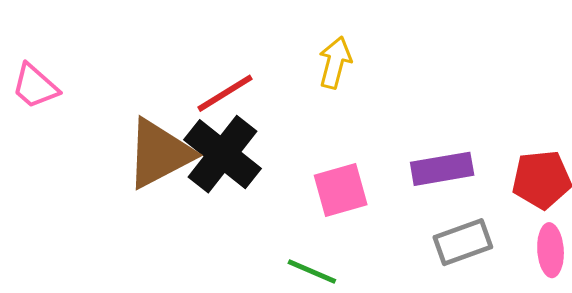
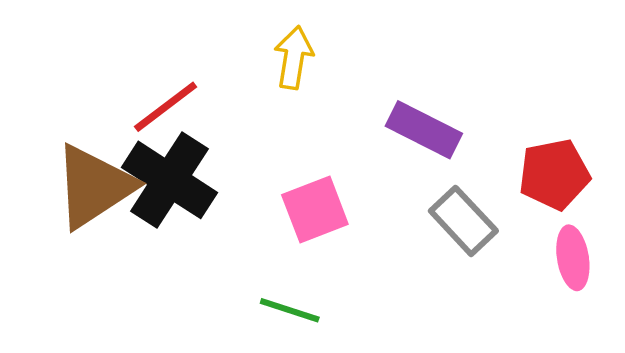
purple rectangle: (442, 169) -> (424, 130), moved, turned 42
gray rectangle: (463, 242) -> (463, 221), moved, turned 72

